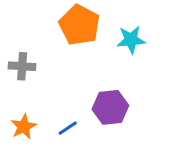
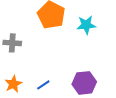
purple hexagon: (110, 107) -> (84, 83), moved

